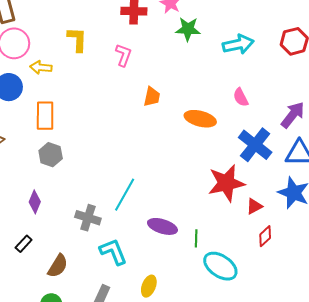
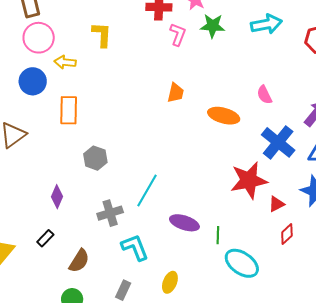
cyan arrow: (238, 44) -> (266, 24), moved
pink L-shape: (124, 55) -> (178, 34), moved
gray hexagon: (51, 155) -> (95, 158), moved
gray cross: (88, 218) -> (110, 213), turned -35

